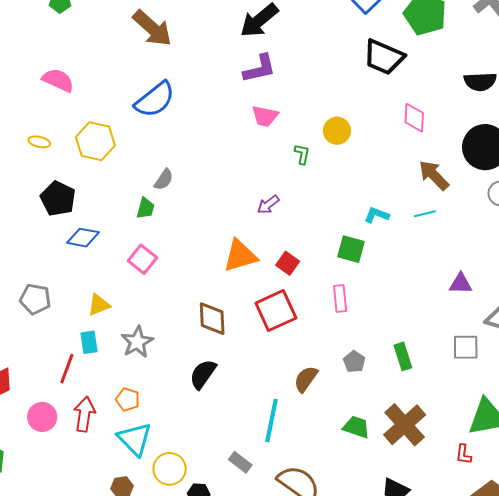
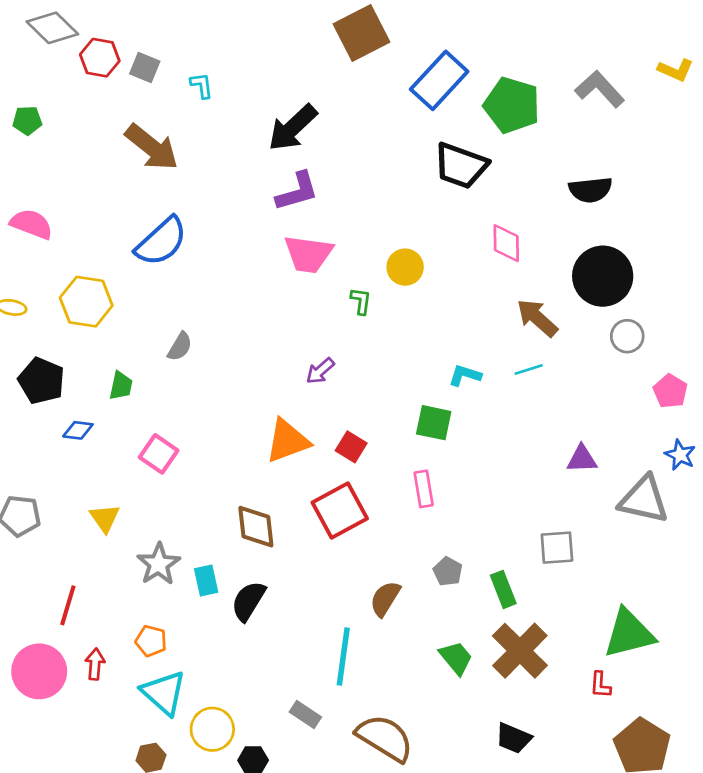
pink trapezoid: (265, 116) -> (308, 254), size x1.4
green trapezoid: (145, 208) -> (121, 386), moved
blue diamond: (83, 238) -> (78, 430), size x0.7
yellow triangle: (99, 305) -> (105, 518), turned -40
cyan rectangle: (89, 342) -> (206, 581), moved
gray square: (466, 347) -> (557, 548), moved
green rectangle: (403, 356) -> (503, 589), moved
red arrow: (84, 414) -> (95, 664), size x0.7
pink circle: (42, 417) -> (39, 671), size x1.4
green trapezoid: (356, 427) -> (456, 658), turned 36

